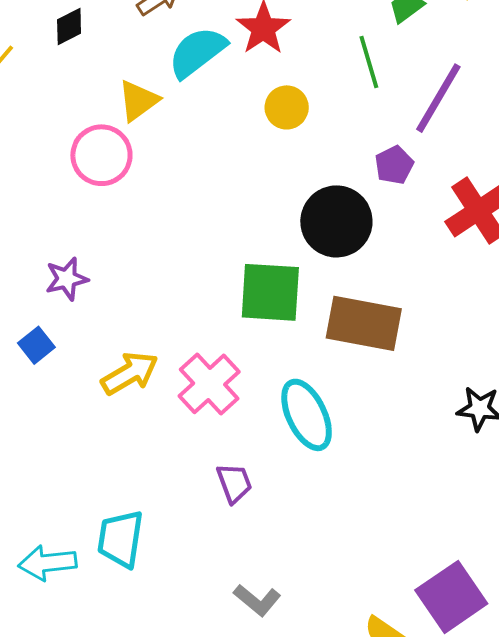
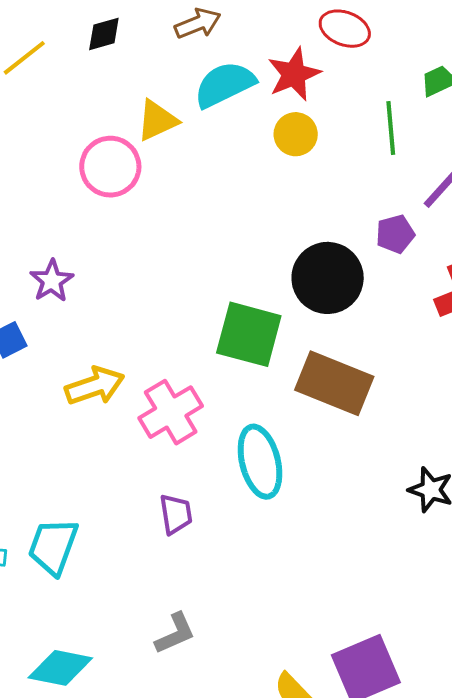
yellow circle: (287, 107) -> (296, 134), moved
purple star: (67, 279) -> (52, 281), turned -30
gray L-shape: (257, 600) -> (175, 633), turned -75

